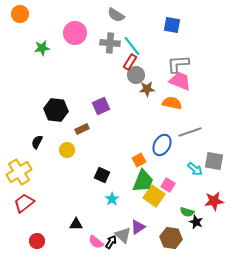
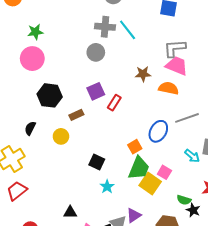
pink circle: (75, 33) -> (32, 59), moved
red rectangle: (130, 62) -> (114, 103), moved
gray circle: (136, 75) -> (96, 52), moved

